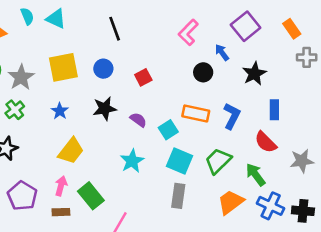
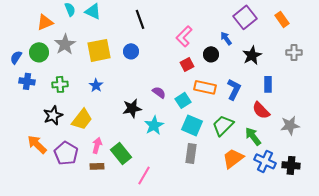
pink L-shape: (188, 32) -> (184, 36), moved
gray cross: (307, 57) -> (294, 52), moved
gray star: (21, 77) -> (65, 44), moved
red square: (143, 77) -> (187, 64), moved
black star: (105, 109) -> (132, 108), moved
green cross: (15, 110) -> (60, 84), turned 35
yellow trapezoid: (71, 151) -> (82, 119), moved

